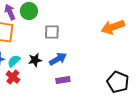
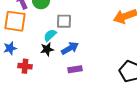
cyan semicircle: (14, 61) -> (50, 35), moved
red cross: (13, 77) -> (25, 66), turned -32

